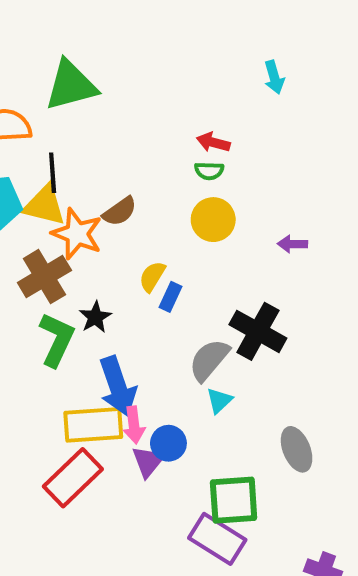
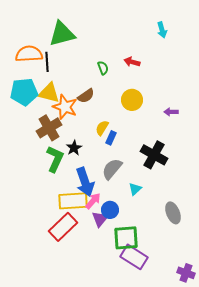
green semicircle: (209, 171) -> (103, 68), moved, turned -112
black line: (53, 173) -> (47, 62), moved
gray semicircle: (209, 360) -> (112, 169), moved
pink arrow: (134, 425) -> (93, 201), turned -132
green square: (234, 500) -> (126, 238), moved

